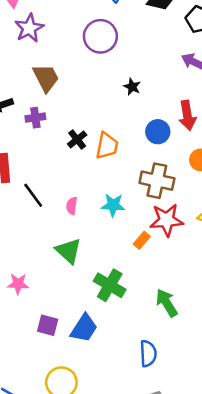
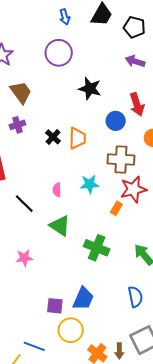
black star: (132, 87) -> (90, 89), size x1.6
black line: (33, 195) -> (24, 204), moved
purple square: (48, 325) -> (55, 306), moved
blue trapezoid: (84, 328) -> (83, 299), moved

